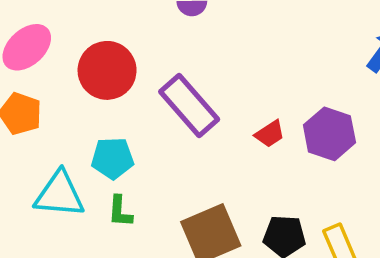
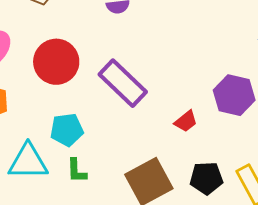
red trapezoid: (270, 134) -> (186, 121), moved

